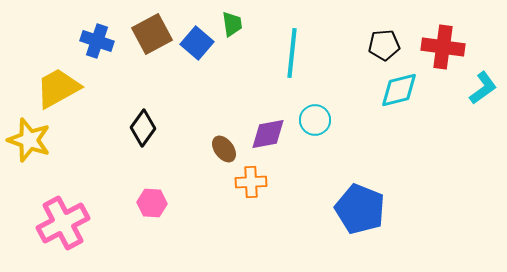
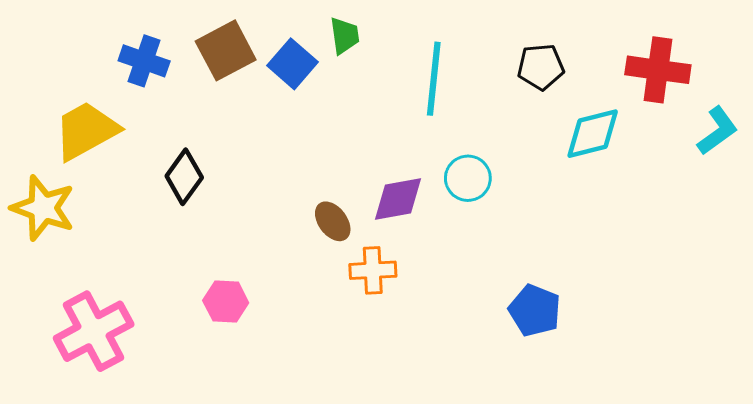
black pentagon: (384, 45) -> (541, 67), moved
black diamond: (143, 128) -> (184, 177), moved
blue pentagon: (360, 209) -> (535, 310), size x0.7

